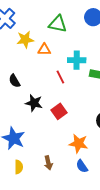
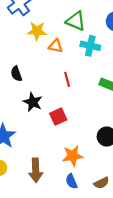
cyan cross: (77, 60) -> (90, 46), moved
orange star: (79, 143) -> (73, 156), turned -30
brown arrow: (48, 163) -> (36, 170), size x1.5

